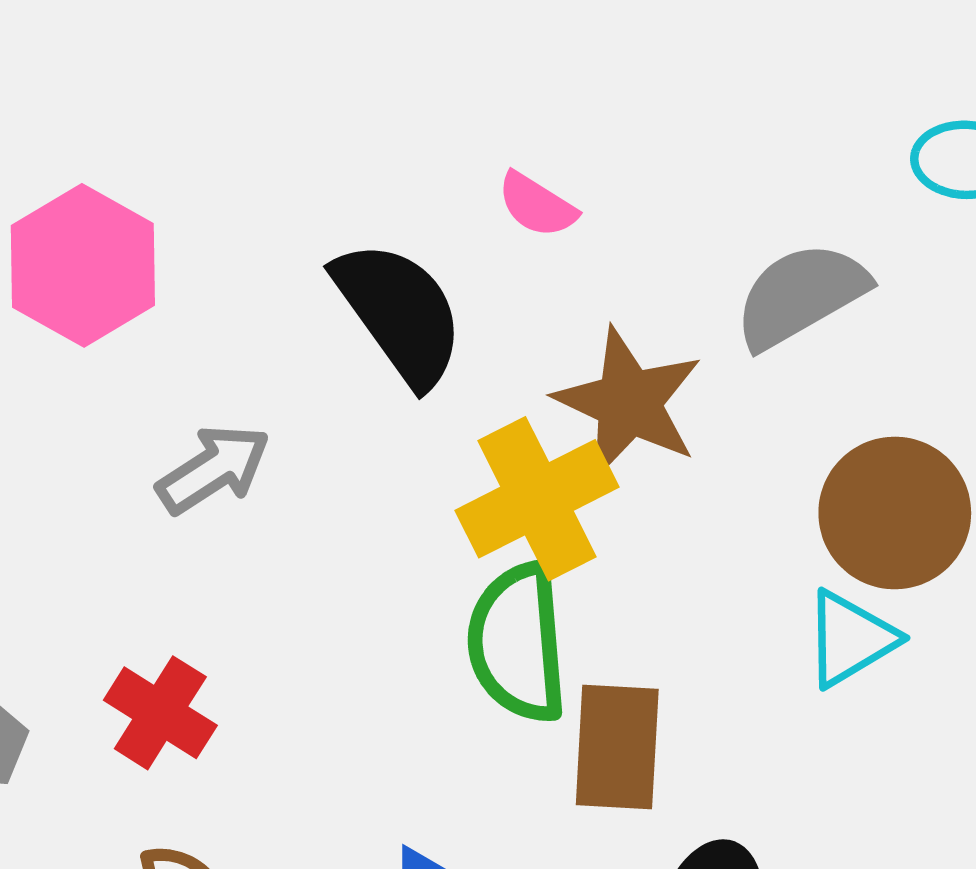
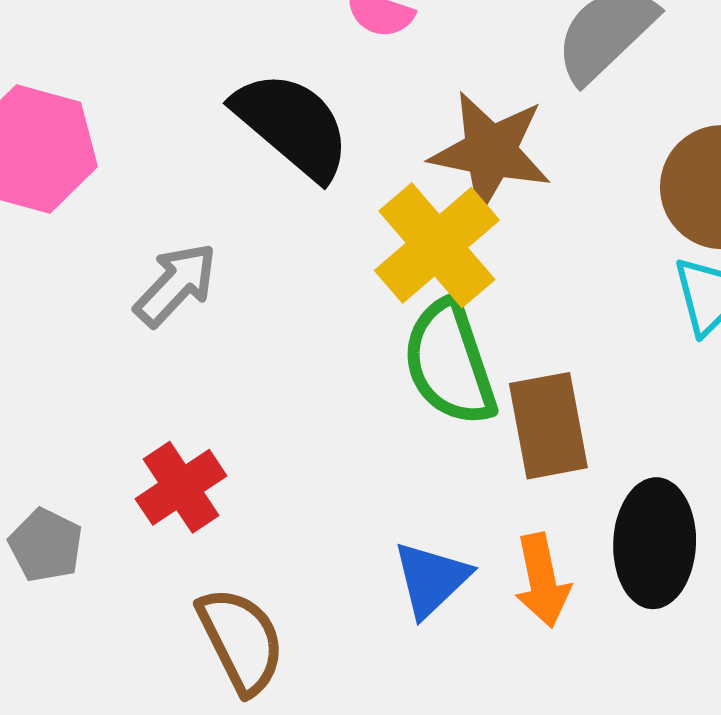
red cross: (160, 713) -> (181, 487), turned 38

